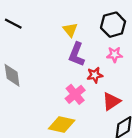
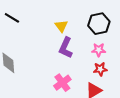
red star: (95, 75) -> (100, 69), moved

